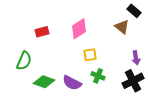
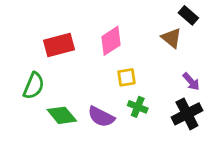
red rectangle: (42, 32) -> (59, 45), size x1.5
purple arrow: (136, 58) -> (191, 82), turned -32
green diamond: (44, 82) -> (62, 115), turned 30

